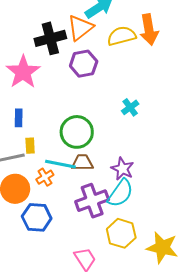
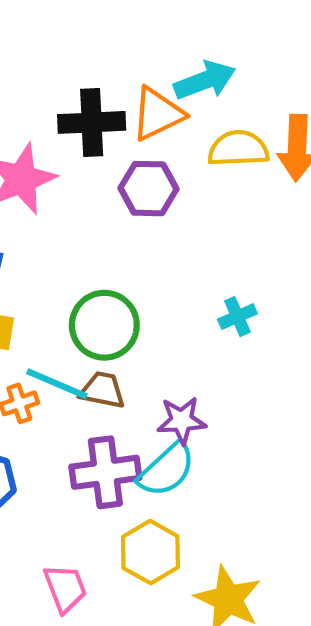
cyan cross: (130, 107) -> (237, 317), moved
purple star: (122, 169) -> (182, 421), turned 30

